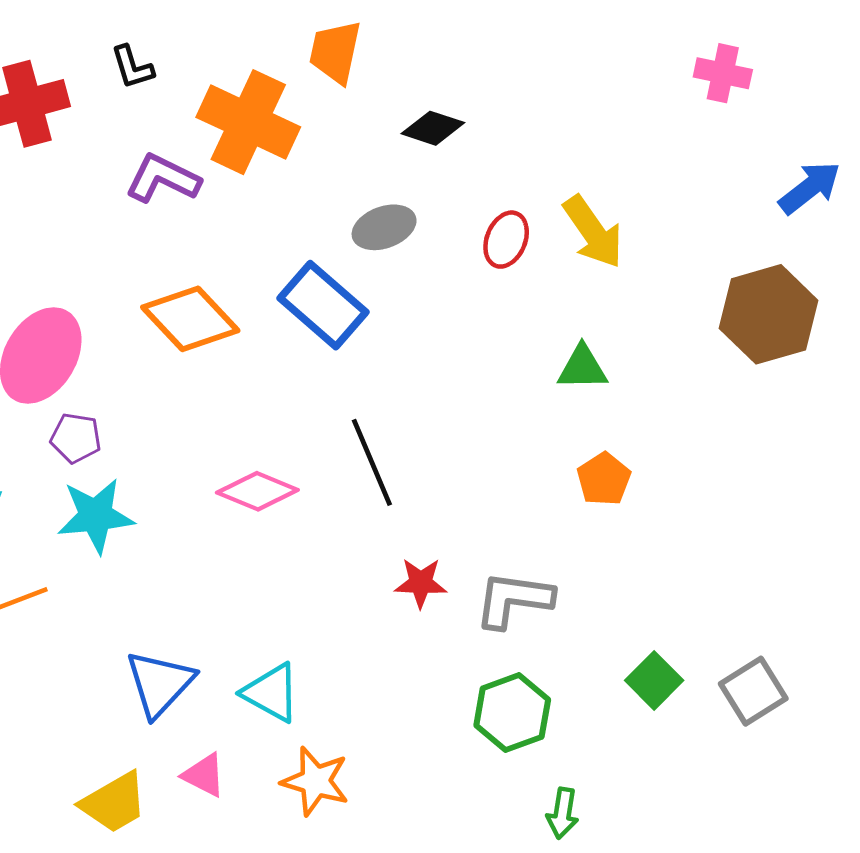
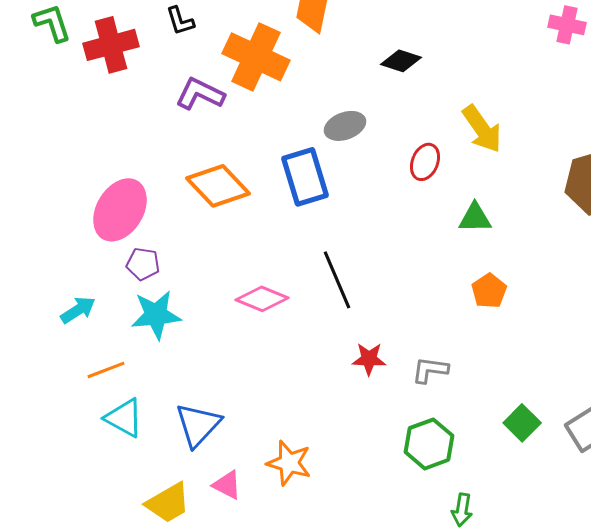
black diamond: (433, 128) -> (401, 61), moved
red ellipse: (506, 240) -> (425, 162), moved
blue rectangle: (323, 305) -> (305, 177), turned 32
gray L-shape: (514, 600) -> (430, 370), size x0.7
cyan triangle: (271, 693) -> (124, 418), moved
orange star: (315, 781) -> (289, 463), moved

